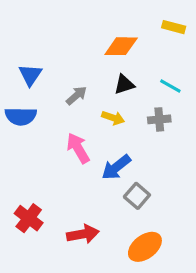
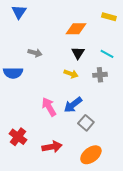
blue triangle: (30, 75) -> (19, 12), moved
black triangle: (124, 84) -> (78, 53), turned -40
gray arrow: (76, 96) -> (35, 53), moved, turned 56
pink arrow: (78, 148) -> (49, 107), moved

